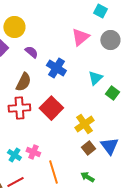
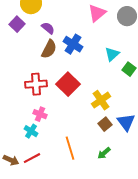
brown semicircle: (23, 82) -> (49, 49), moved
pink cross: (33, 152) -> (40, 114), moved
green arrow: (87, 177) -> (104, 153), turned -72

